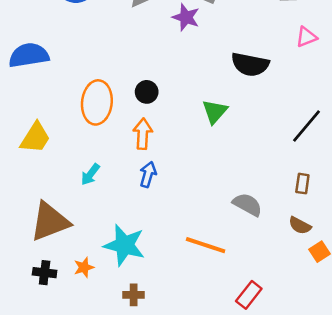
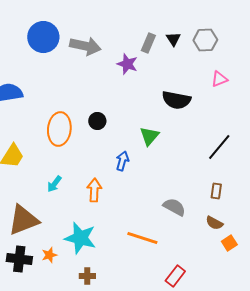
orange arrow: (143, 134) -> (94, 190), moved
blue arrow: (148, 174) -> (122, 161), moved
black cross: (45, 273) -> (19, 259), size x1.4

